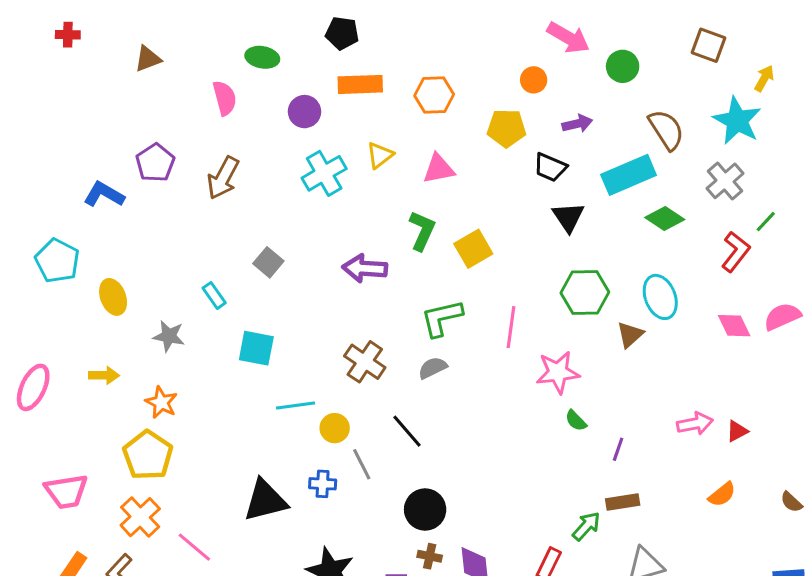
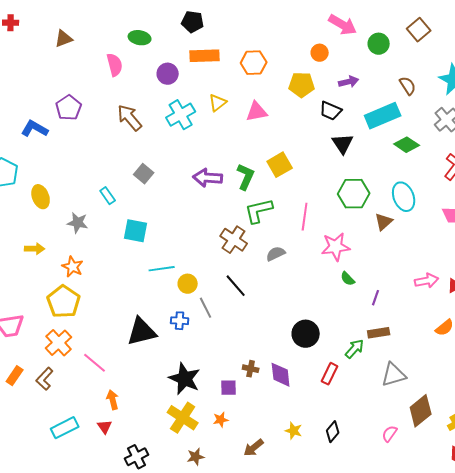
brown square: (708, 45) -> (419, 30), moved, turned 30
brown semicircle: (666, 130) -> (408, 86), size x0.7
brown arrow: (223, 178) -> (130, 118), moved, turned 112
green L-shape: (422, 231) -> (246, 177), moved
brown cross: (365, 362) -> (234, 240), moved
gray semicircle: (433, 368) -> (276, 254), moved
black circle: (425, 509) -> (306, 334), moved

